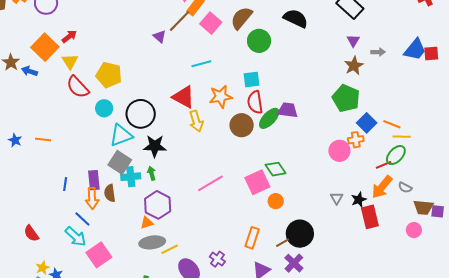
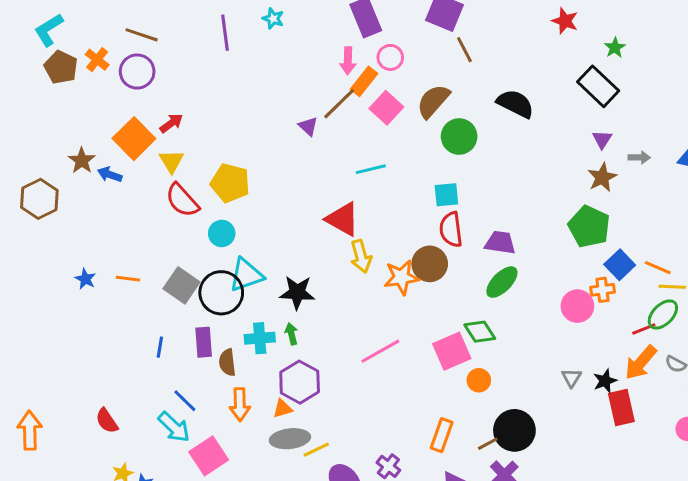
orange star: (221, 97) -> (401, 277), moved
black circle: (141, 114) -> (221, 293), moved
green ellipse: (269, 118) -> (502, 282), moved
gray square: (120, 162) -> (181, 285), moved
orange arrow: (92, 198) -> (240, 404), moved

